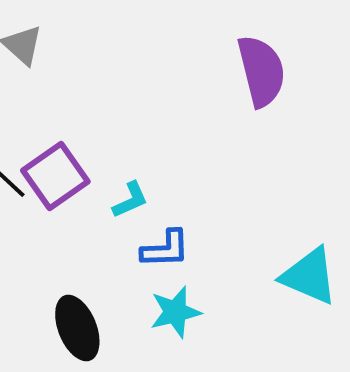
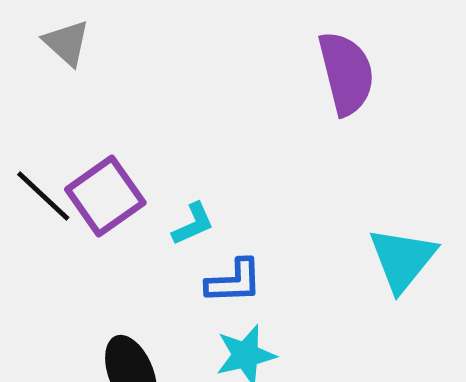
cyan triangle: (309, 276) -> (402, 259), moved, turned 46

